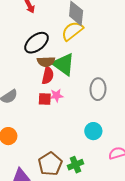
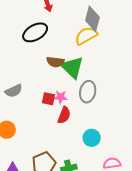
black ellipse: (36, 43) -> (35, 32), moved
red semicircle: (48, 75) -> (64, 115), moved
gray ellipse: (98, 89) -> (88, 92), moved

